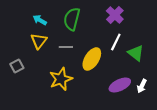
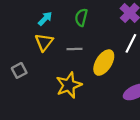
green semicircle: (72, 19) -> (81, 17), size x0.7
cyan arrow: (40, 20) -> (45, 19), turned 104

